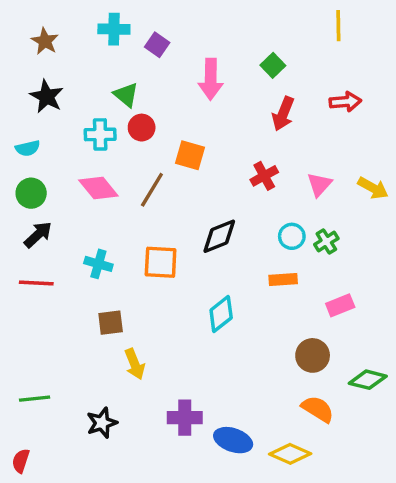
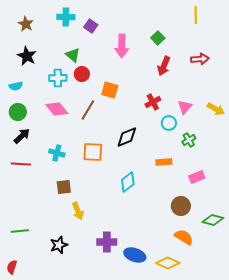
cyan circle: (292, 236) -> (169, 123), moved

